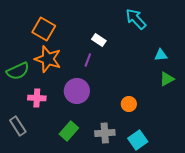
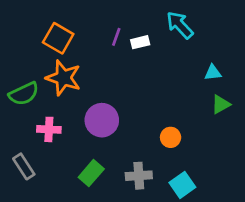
white rectangle: (99, 40) -> (140, 42), moved, turned -48
purple line: (88, 60) -> (116, 37), moved

